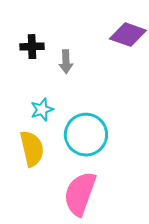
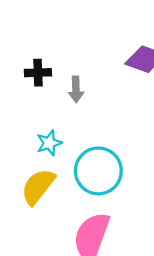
yellow semicircle: (32, 149) -> (38, 187), turned -129

